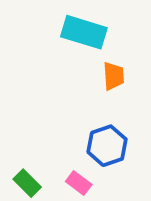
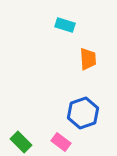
cyan rectangle: (84, 32) -> (65, 25), size x0.6

